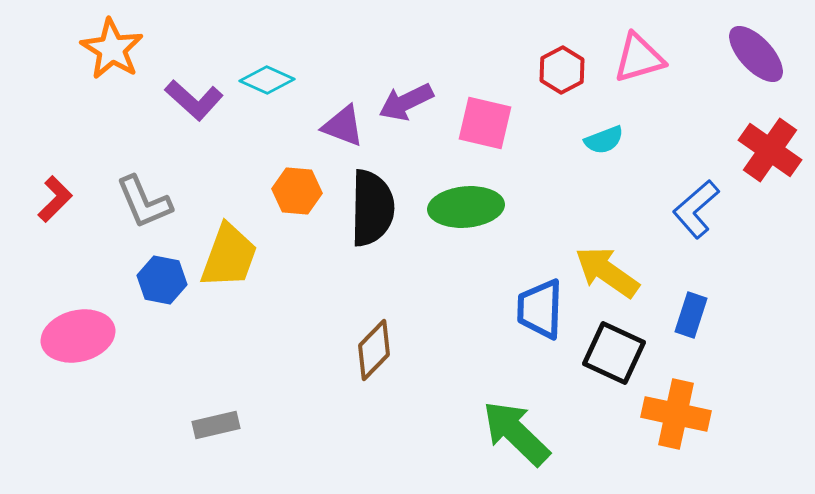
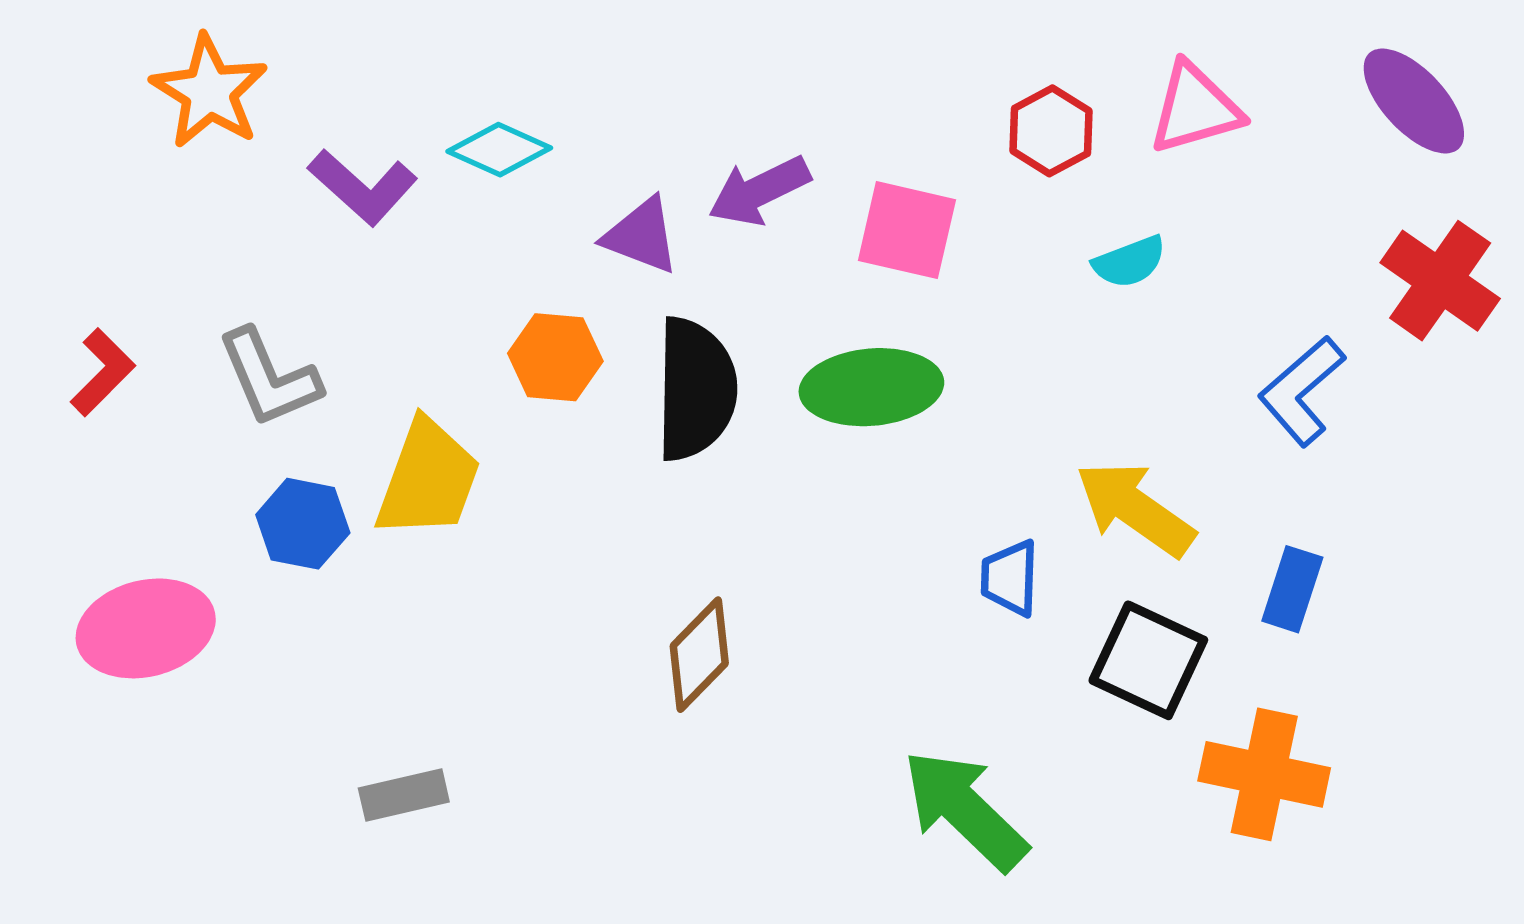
blue trapezoid: (540, 309) -> (1010, 578), size x0.7

